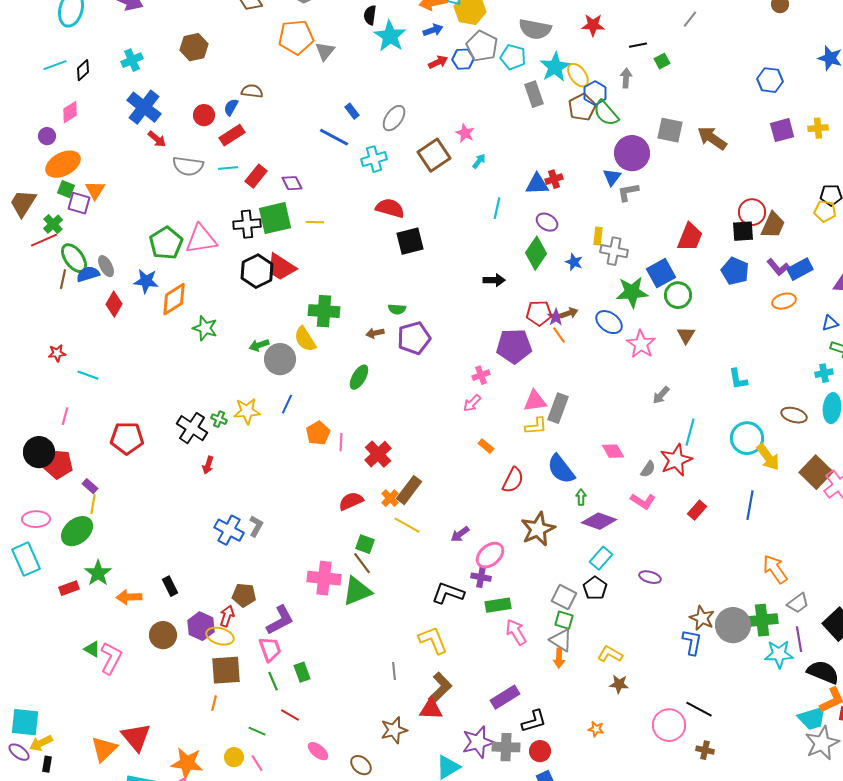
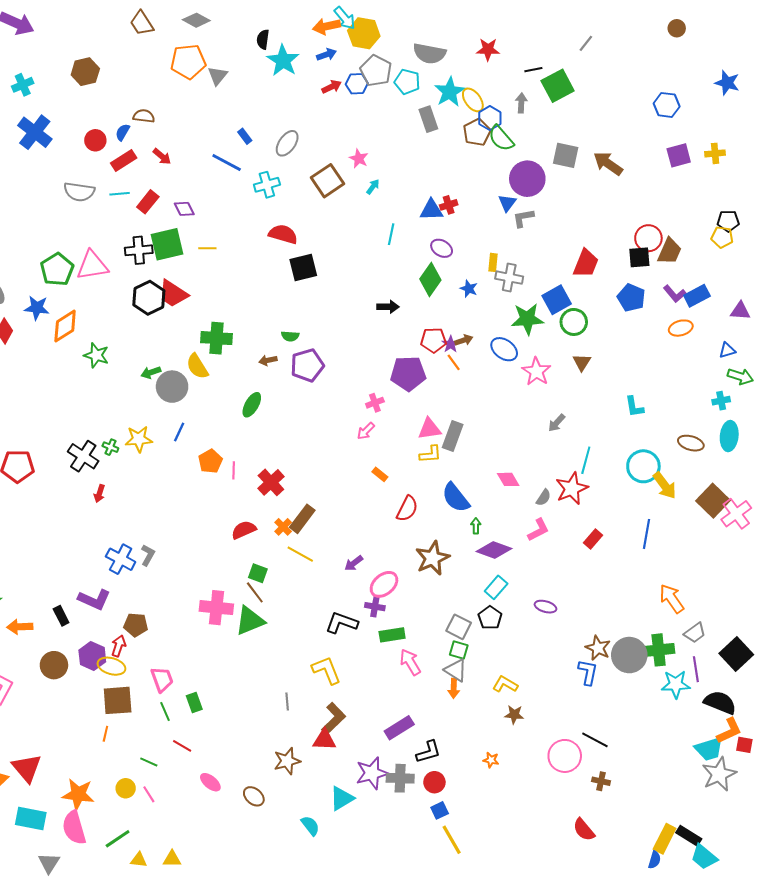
green square: (662, 61) -> (558, 86), size x2.0
red arrow: (157, 139) -> (162, 156), moved
pink L-shape: (643, 501) -> (538, 530), turned -60
purple L-shape: (280, 620) -> (94, 600), moved, turned 52

